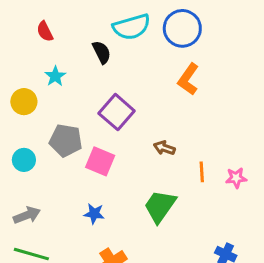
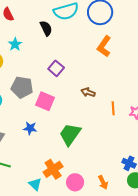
purple square: (117, 112) -> (56, 68), size x0.7
green trapezoid: (160, 206) -> (70, 134), moved
blue star: (94, 214) -> (30, 128), moved

